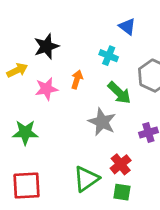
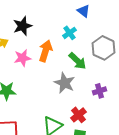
cyan cross: (109, 56) -> (70, 33), turned 32
orange arrow: (77, 80) -> (46, 51), size x1.5

